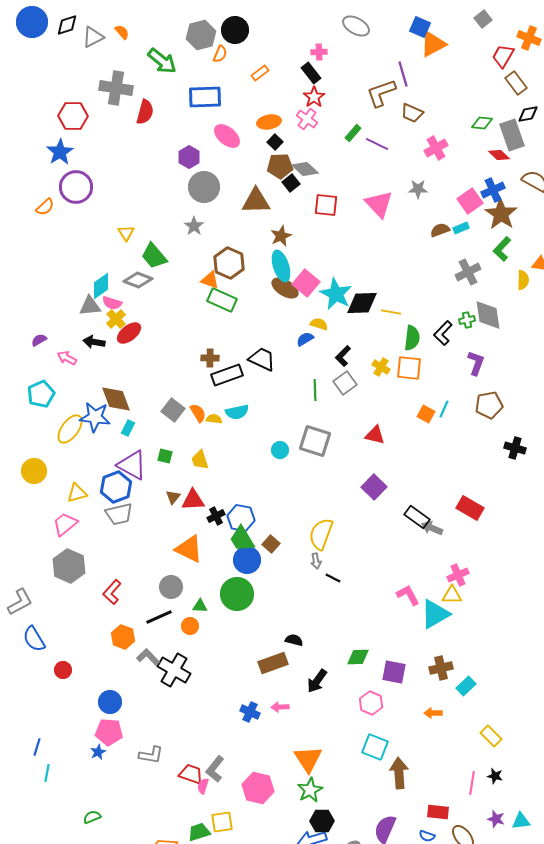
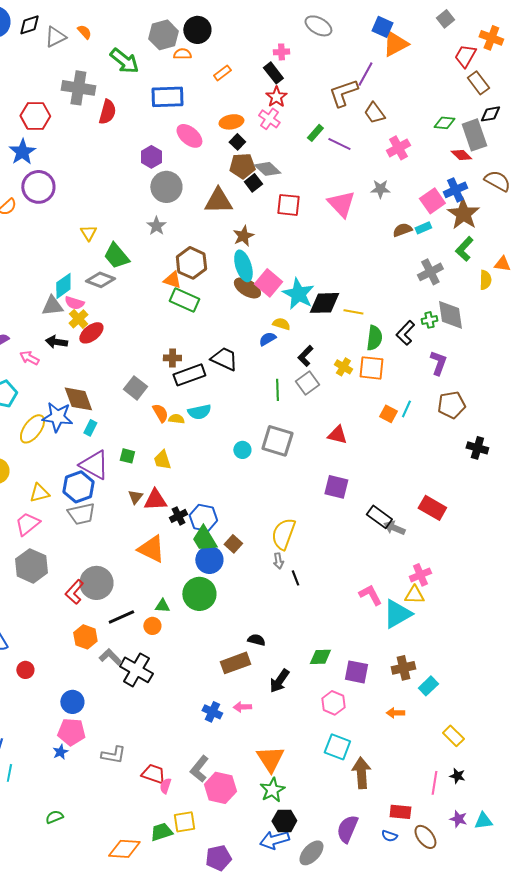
orange semicircle: (220, 54) -> (182, 54), turned -114
purple line: (403, 74) -> (365, 74), turned 45
brown trapezoid: (412, 113) -> (374, 113), turned 30
gray square: (173, 410) -> (135, 388), moved
purple square: (374, 487) -> (336, 487), turned -30
black line: (333, 578) -> (295, 578), turned 42
gray circle: (171, 587) -> (96, 583), moved, size x1.4
gray L-shape: (215, 769) -> (199, 769), moved

